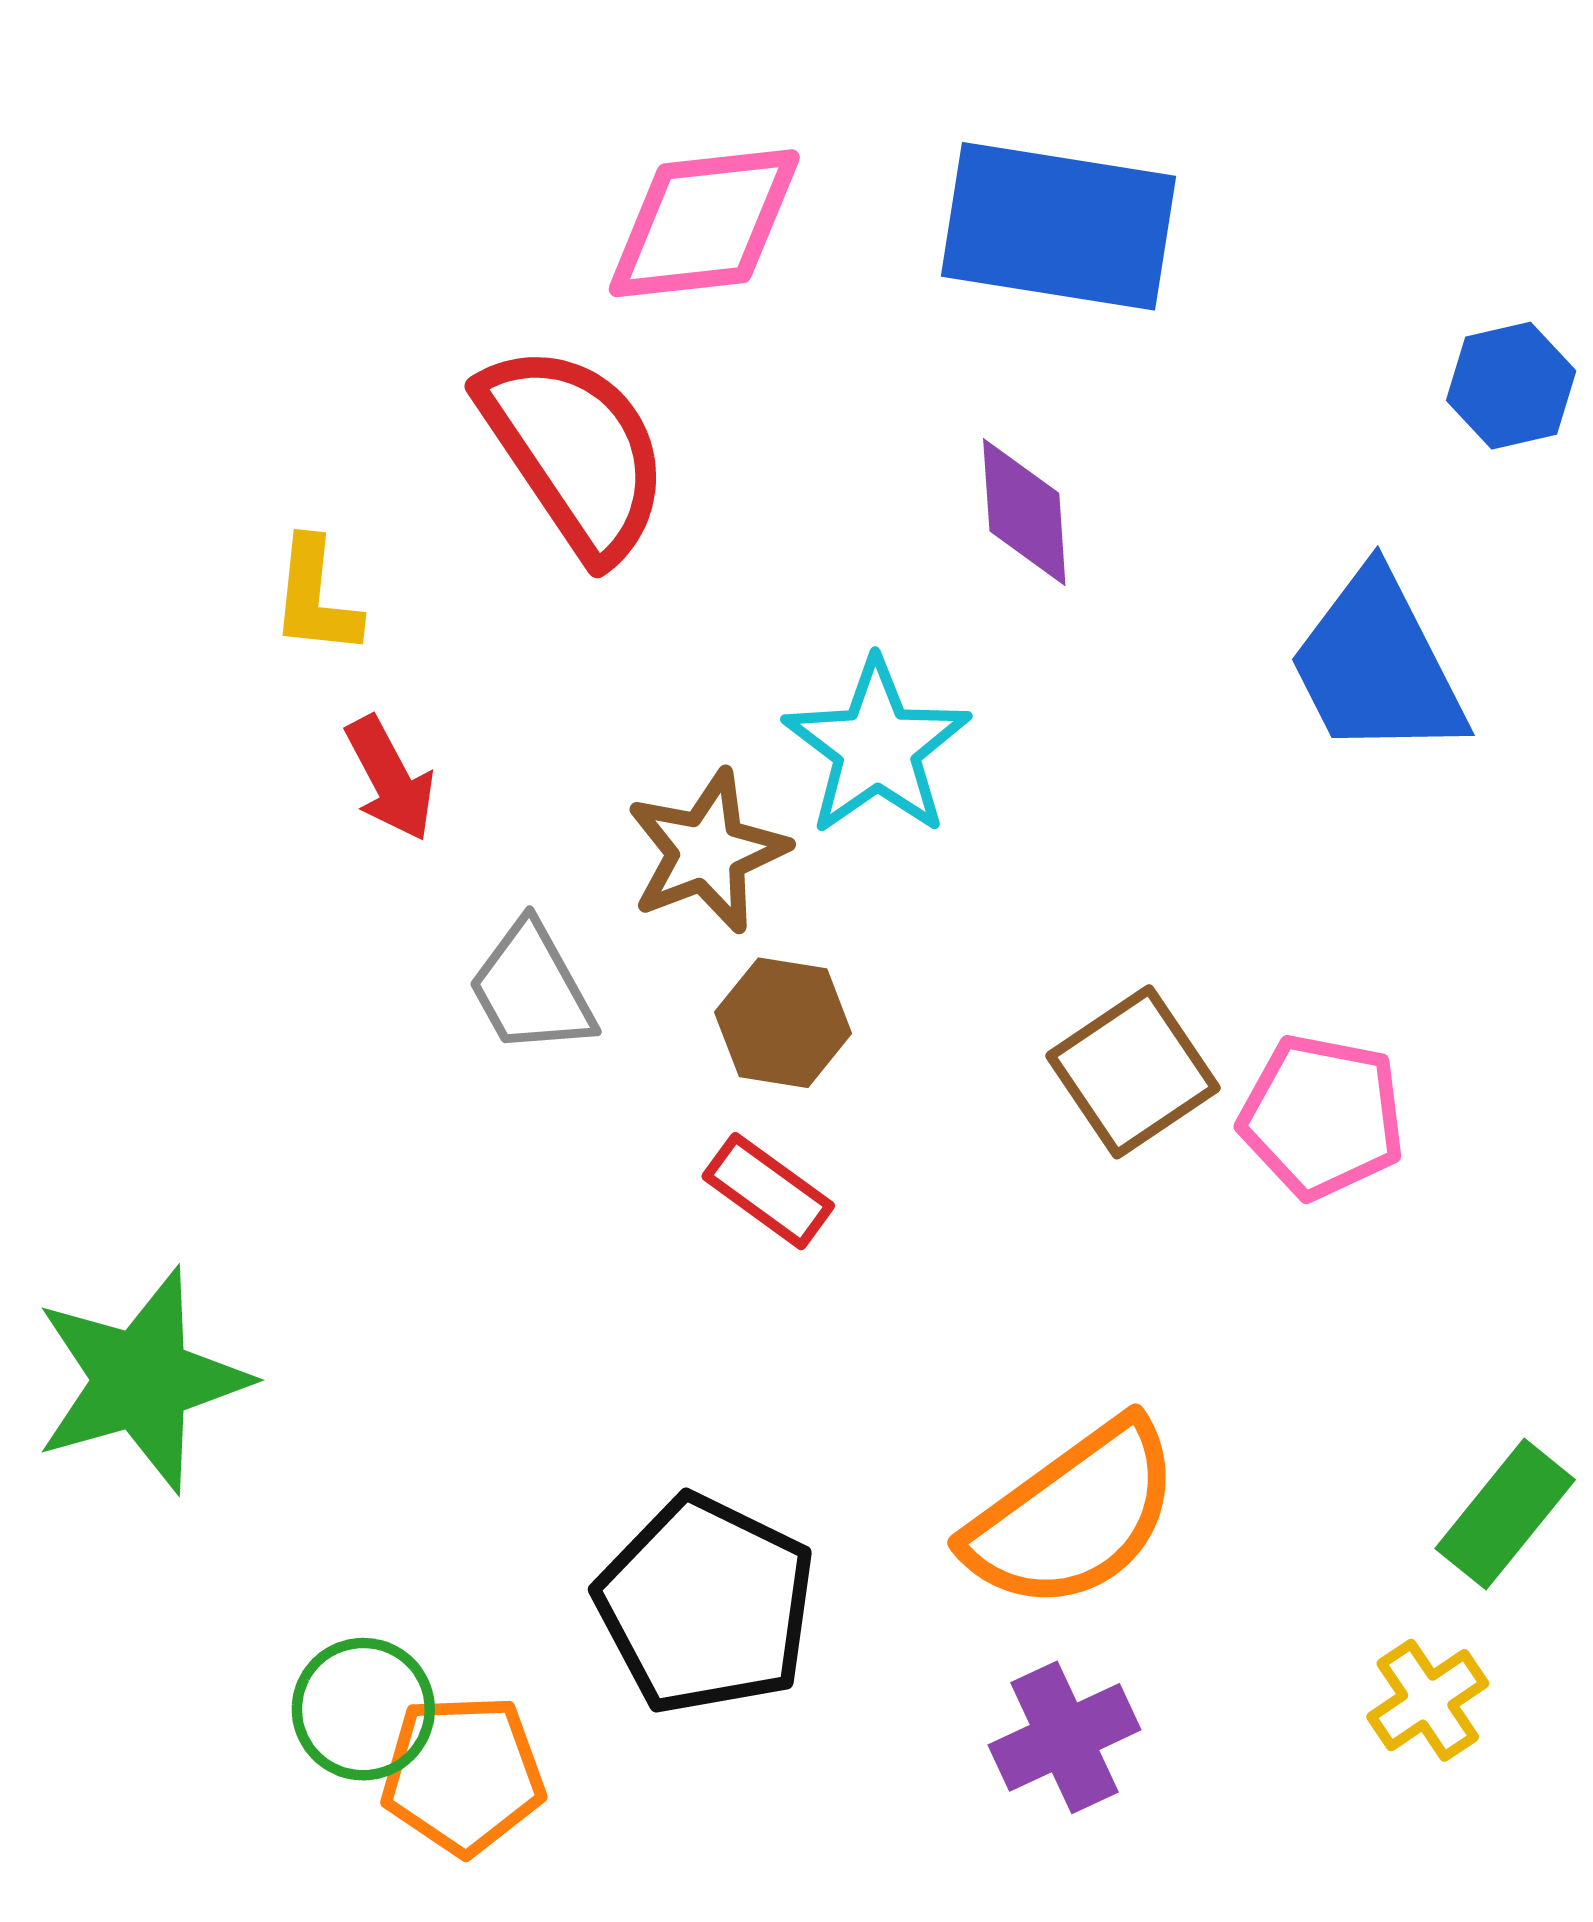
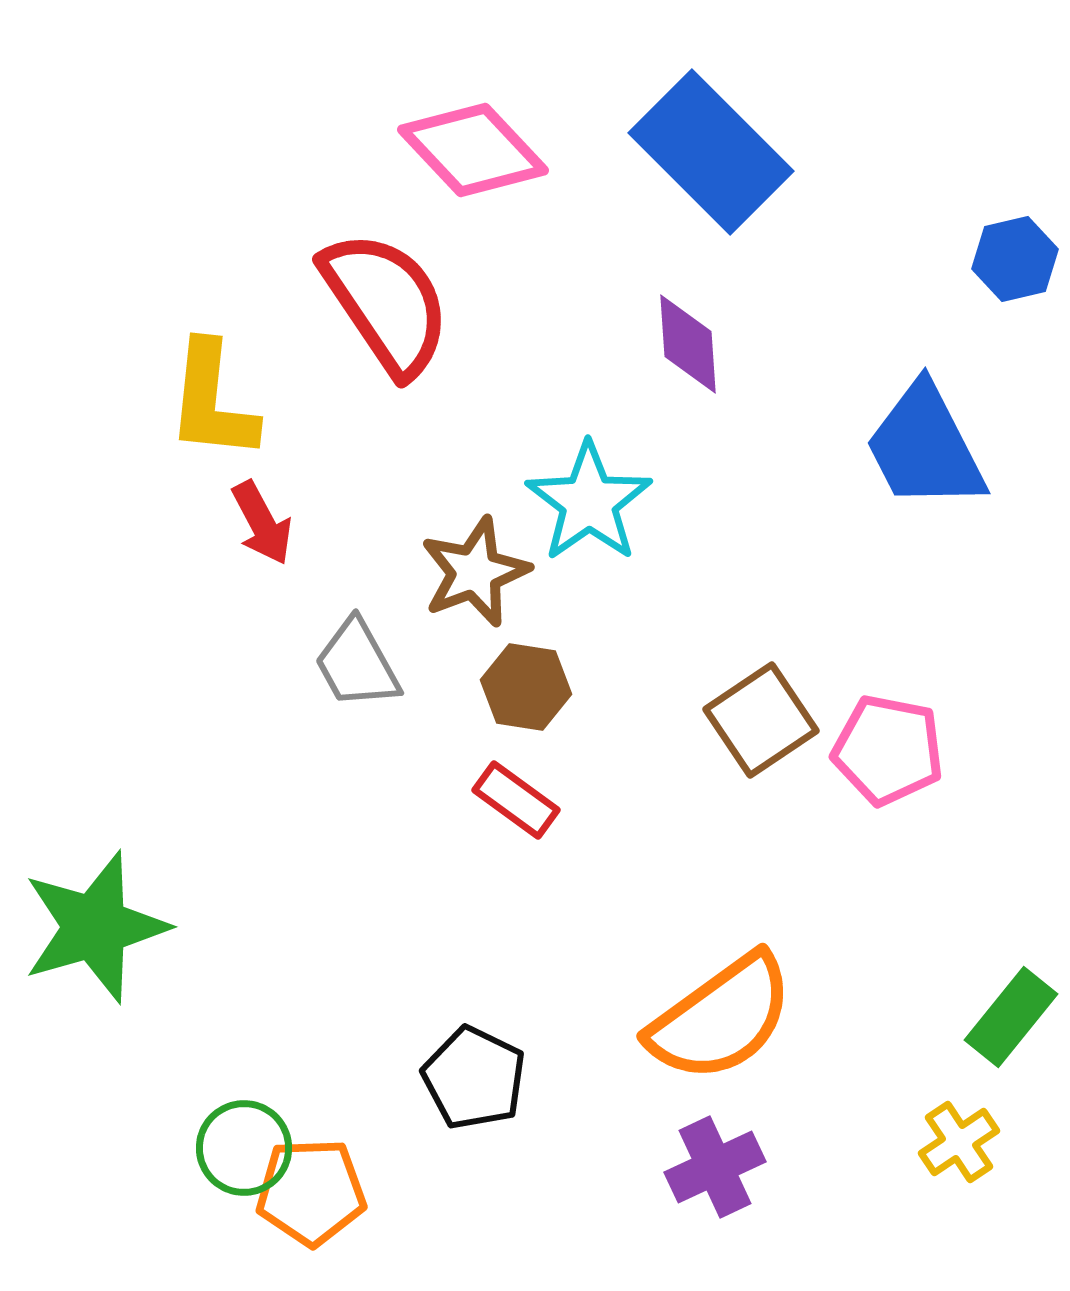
pink diamond: (704, 223) -> (473, 150), turned 53
blue rectangle: (1059, 226) -> (711, 152), turned 36
yellow L-shape: (316, 597) -> (212, 401), size x1.5
black pentagon: (706, 1605) -> (474, 1078), size x0.7

